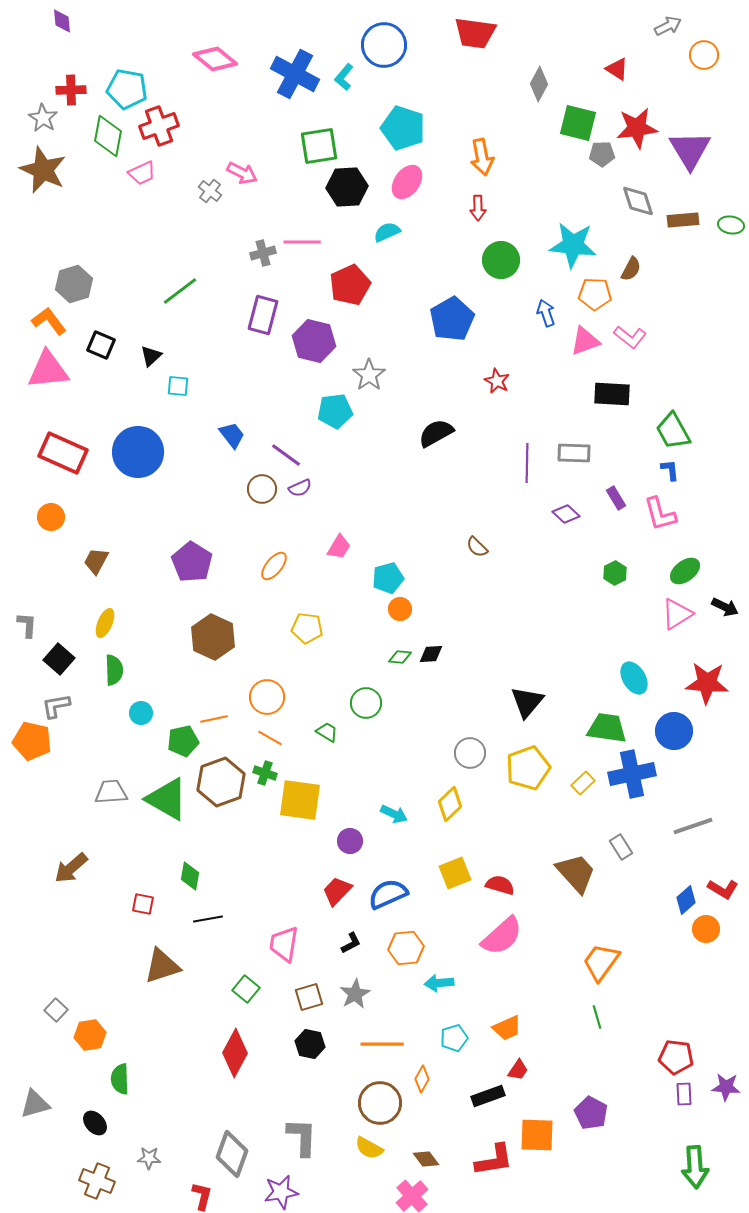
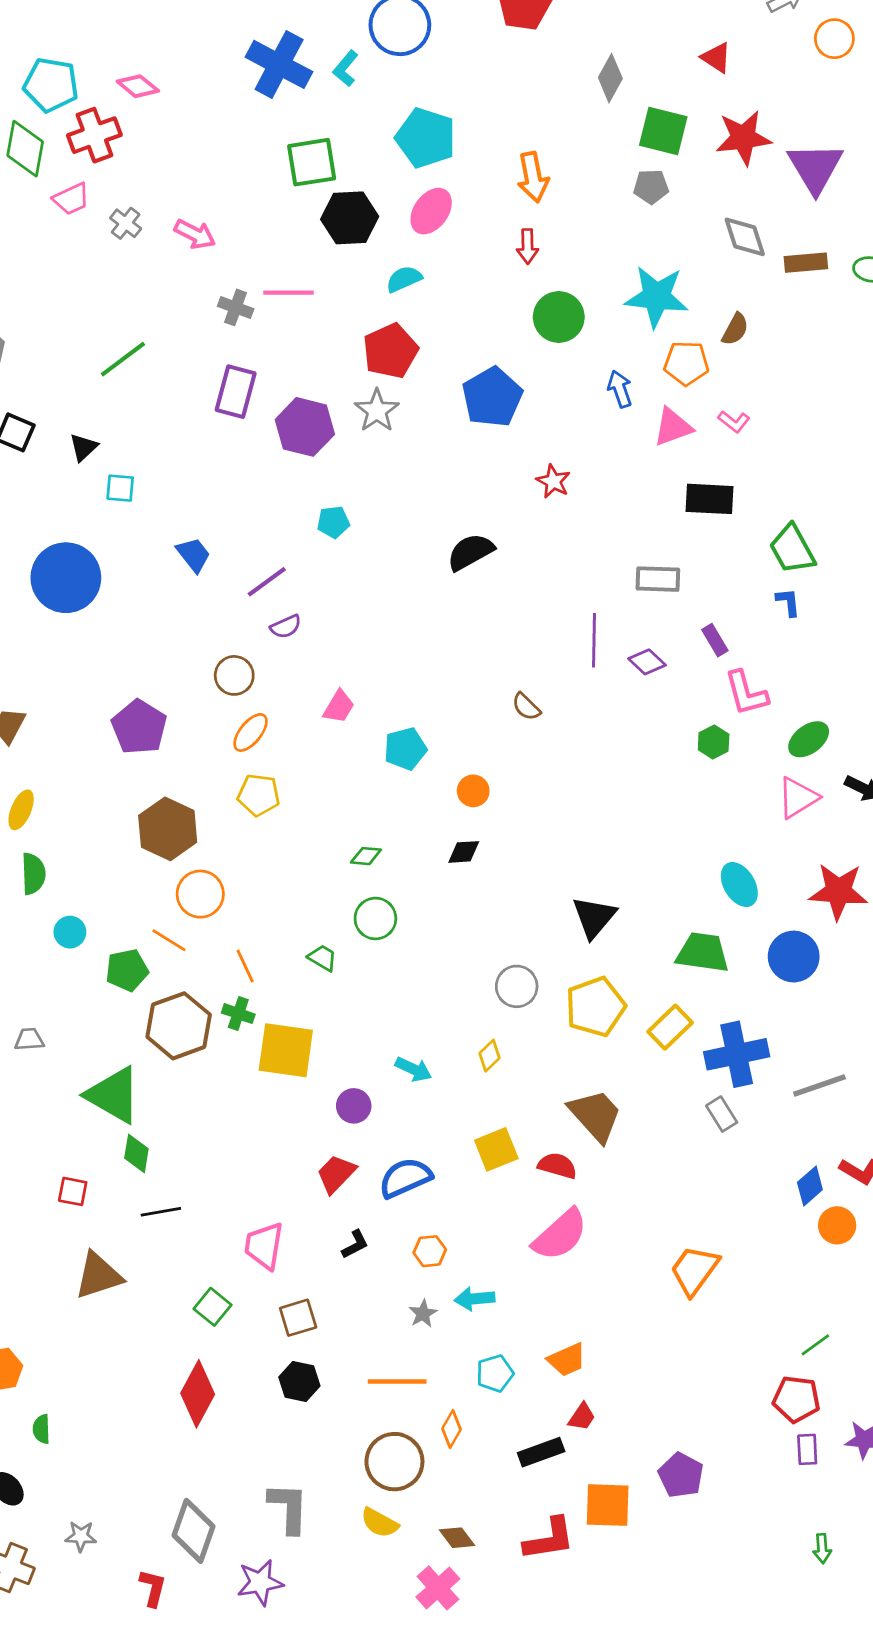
pink diamond: (215, 59) -> (138, 86), moved, size x0.7
gray pentagon: (602, 154) -> (651, 187), moved
pink arrow: (242, 173) -> (195, 234), moved
gray cross: (210, 191) -> (126, 223), moved
gray cross: (263, 253) -> (236, 307), turned 35
red pentagon: (350, 285) -> (390, 351), moved
pink L-shape: (630, 337) -> (734, 422), size x0.7
gray star: (369, 375) -> (377, 411), moved
cyan pentagon: (335, 411) -> (333, 522), size x0.7
purple line: (286, 455) -> (267, 582), turned -72
purple line: (527, 463) -> (594, 640), moved
brown circle: (262, 489) -> (234, 675), moved
pink L-shape: (660, 514) -> (746, 693), moved
orange circle: (400, 609) -> (473, 791), moved
yellow pentagon: (307, 628) -> (259, 795), moved
green diamond: (400, 657) -> (366, 856), moved
orange circle: (267, 697) -> (200, 894), moved
orange line: (214, 719) -> (169, 940), turned 44
orange line: (270, 738) -> (245, 966), turned 35
blue cross: (632, 774) -> (737, 1054), moved
yellow rectangle: (583, 783) -> (670, 1027), size x1.4
gray trapezoid: (111, 792) -> (29, 1039), size x0.7
green triangle: (167, 799) -> (113, 1095), moved
yellow diamond: (450, 804) -> (489, 1056), size x0.7
brown trapezoid: (576, 873) -> (595, 1115), moved
orange hexagon: (406, 948) -> (430, 1251), size x0.7
gray star: (355, 994) -> (423, 1314), moved, size x0.7
green line: (597, 1017) -> (815, 1345), moved, turned 70
green semicircle: (120, 1079) -> (41, 1429), size x0.7
green arrow: (695, 1167) -> (822, 1549), size x0.5

